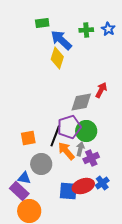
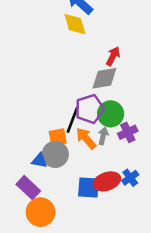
yellow diamond: (57, 58) -> (75, 24), turned -35
red arrow: (101, 90) -> (113, 56), moved
orange square: (28, 138) -> (58, 137), moved
purple cross: (91, 158) -> (128, 132), moved
blue triangle: (24, 178) -> (39, 161), moved

